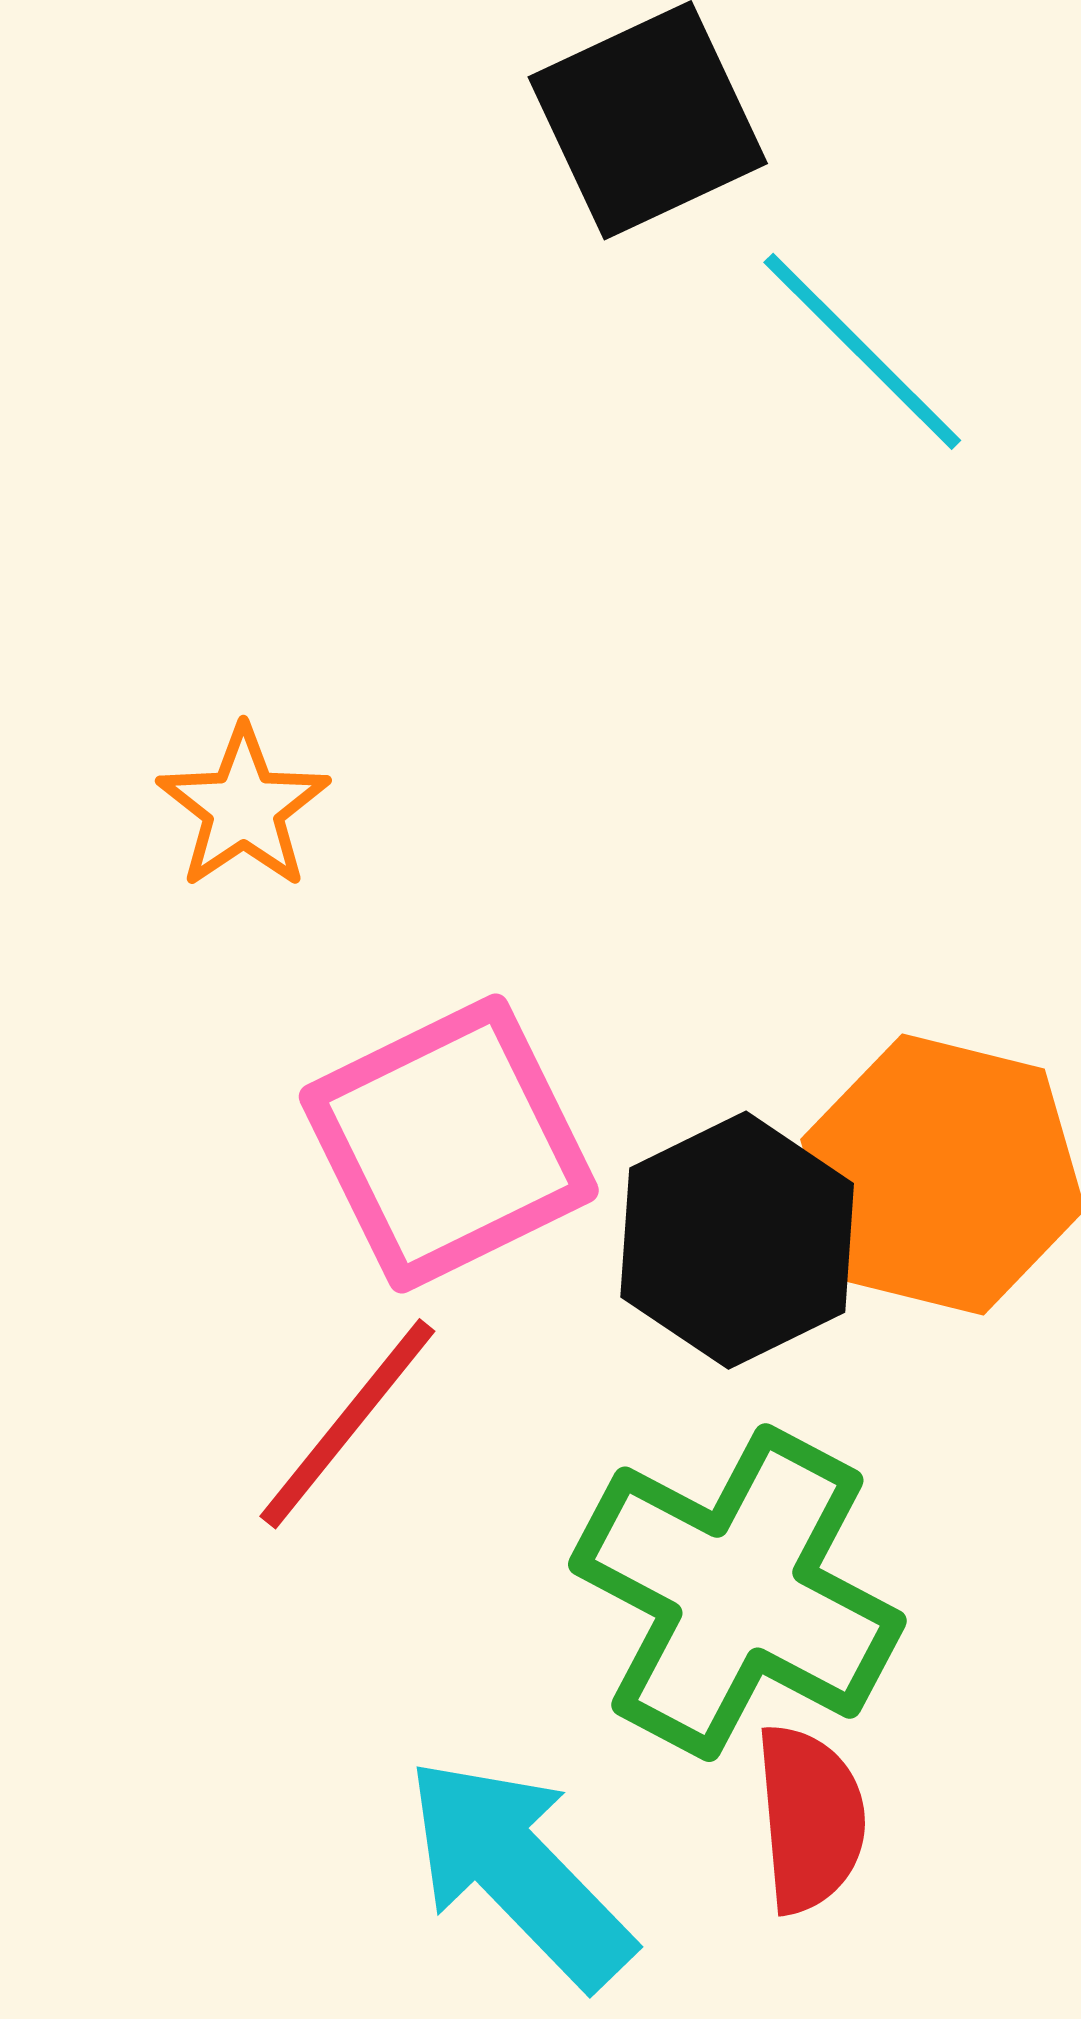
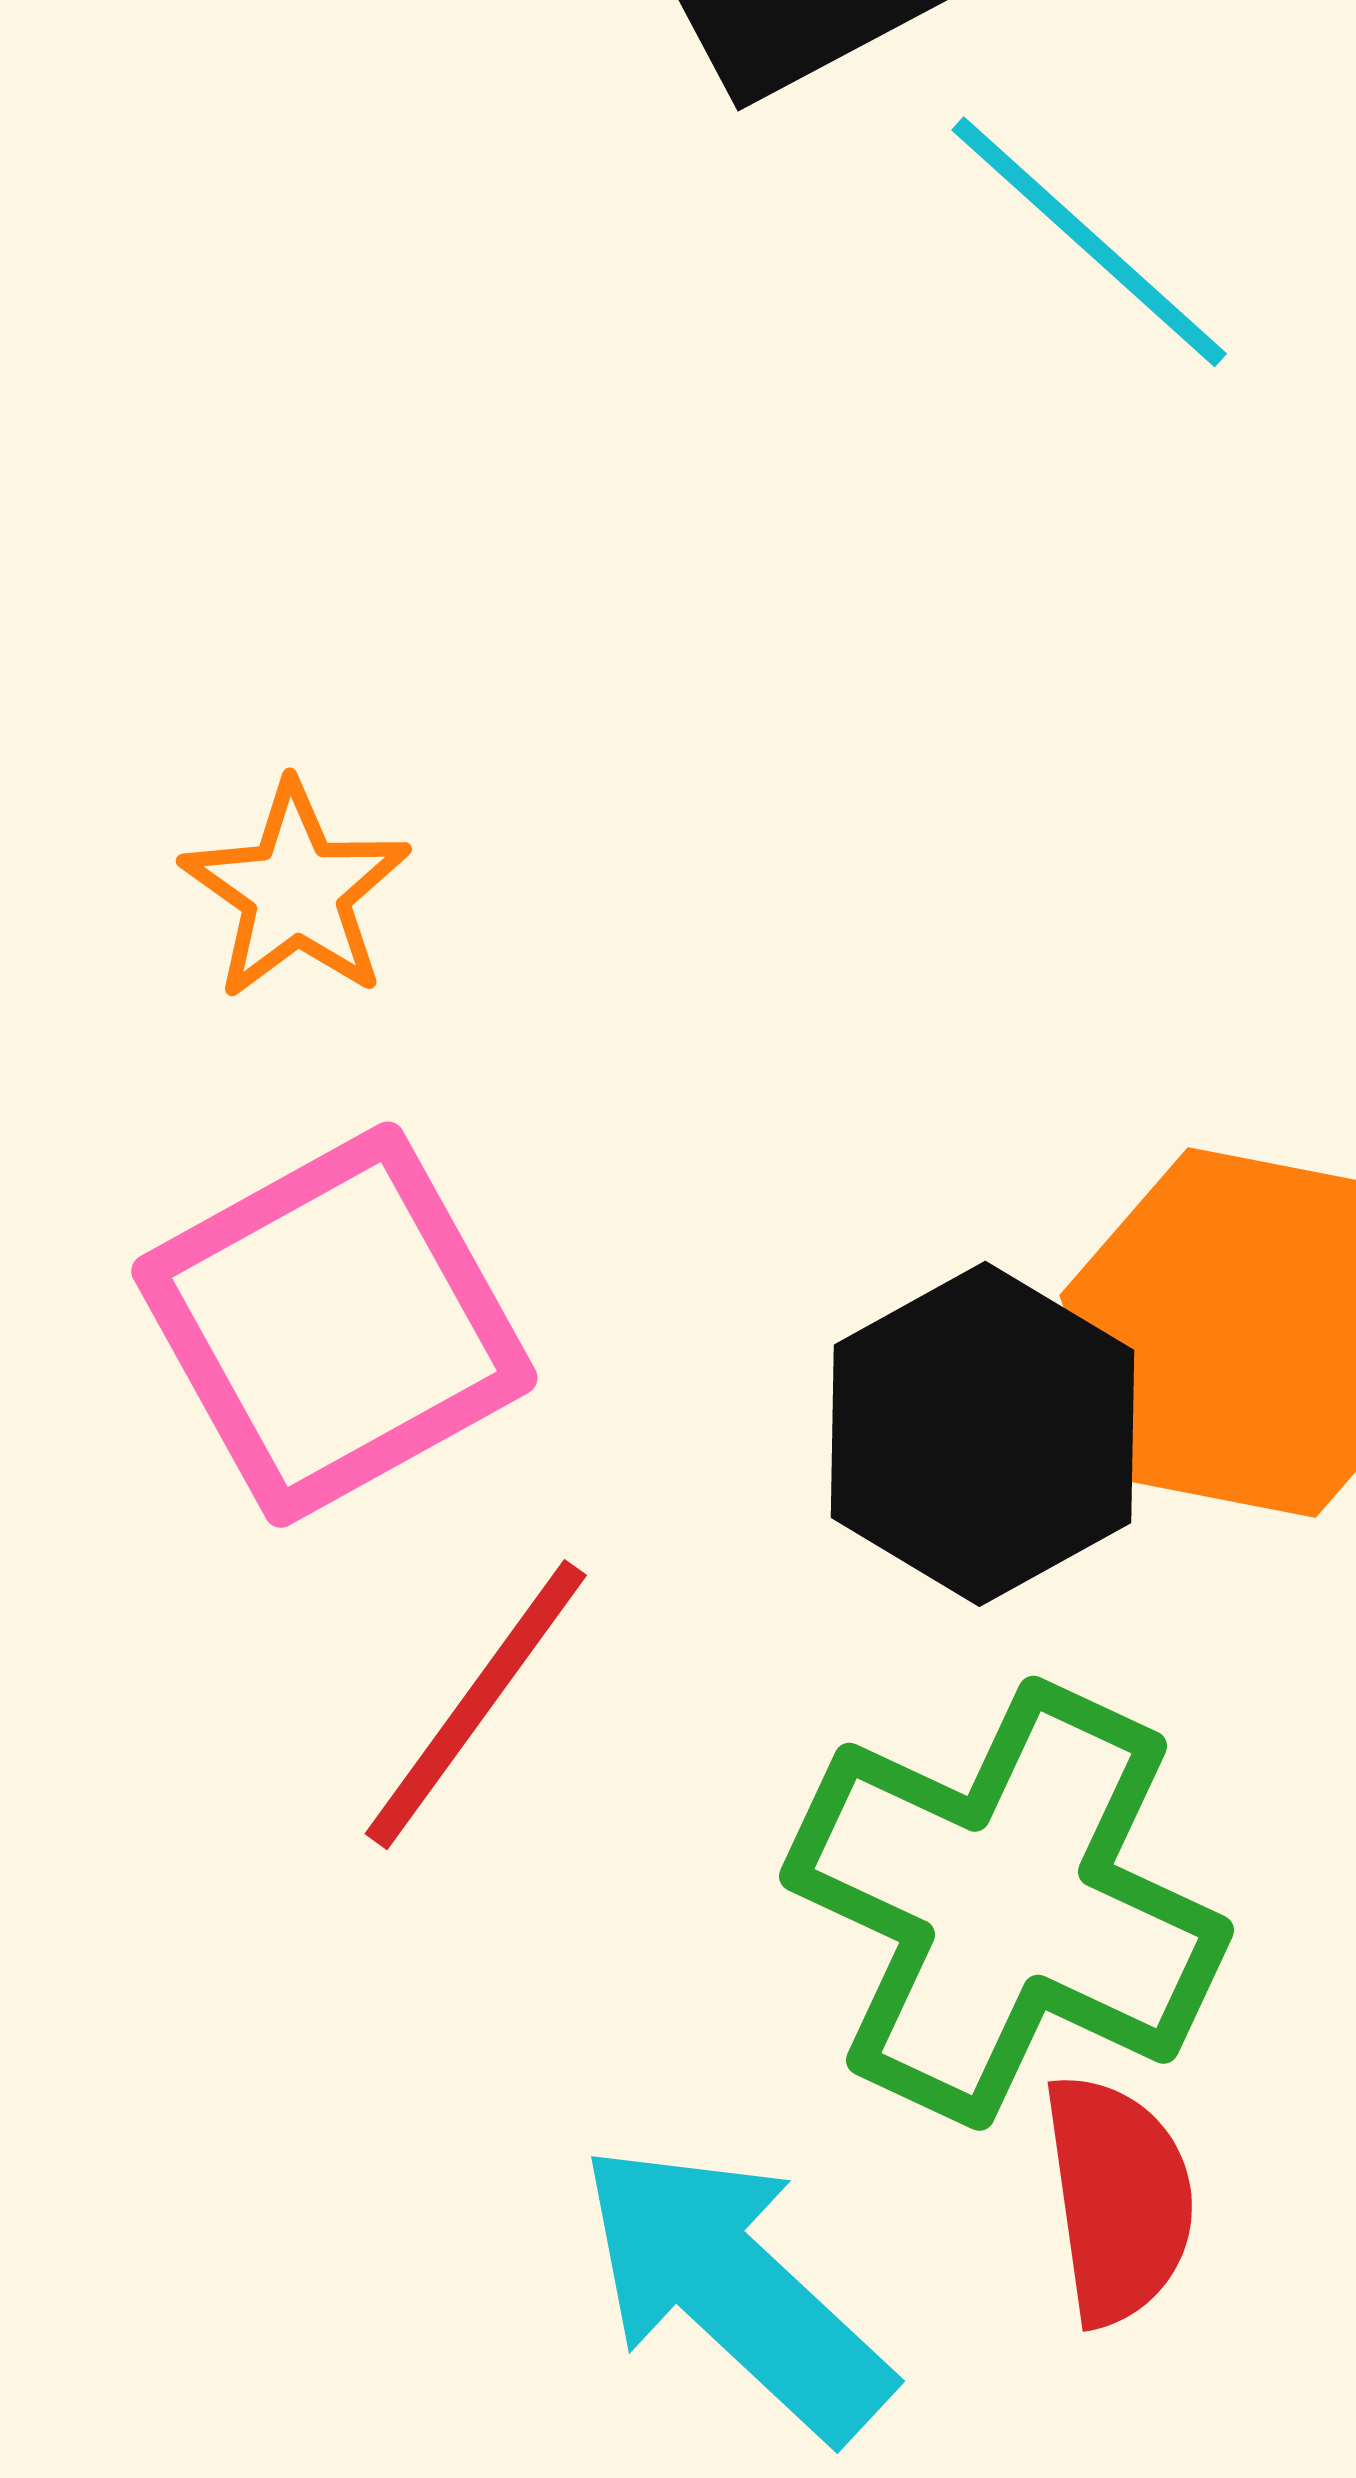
pink square: (449, 1143) -> (334, 1325), moved

